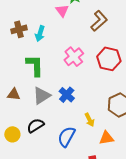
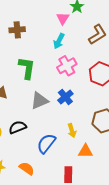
cyan arrow: (40, 34) -> (59, 41), moved
blue cross: (67, 95) -> (65, 97), moved
gray triangle: (42, 96) -> (39, 101), moved

